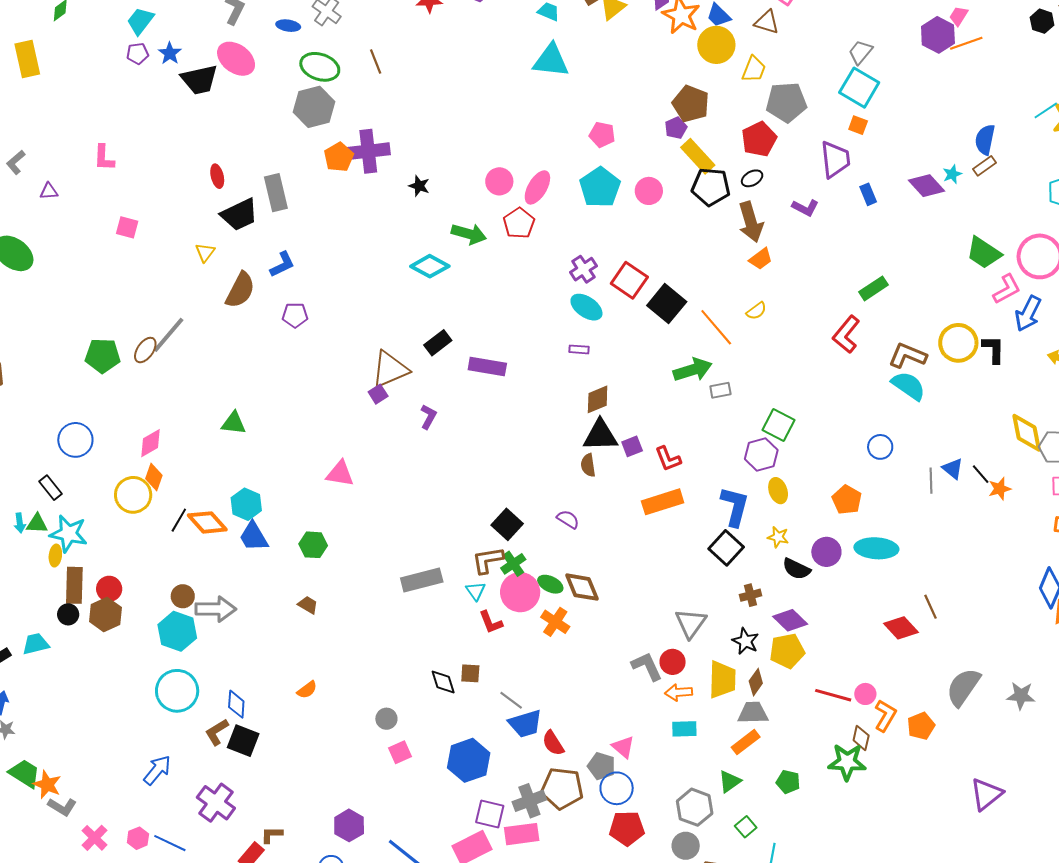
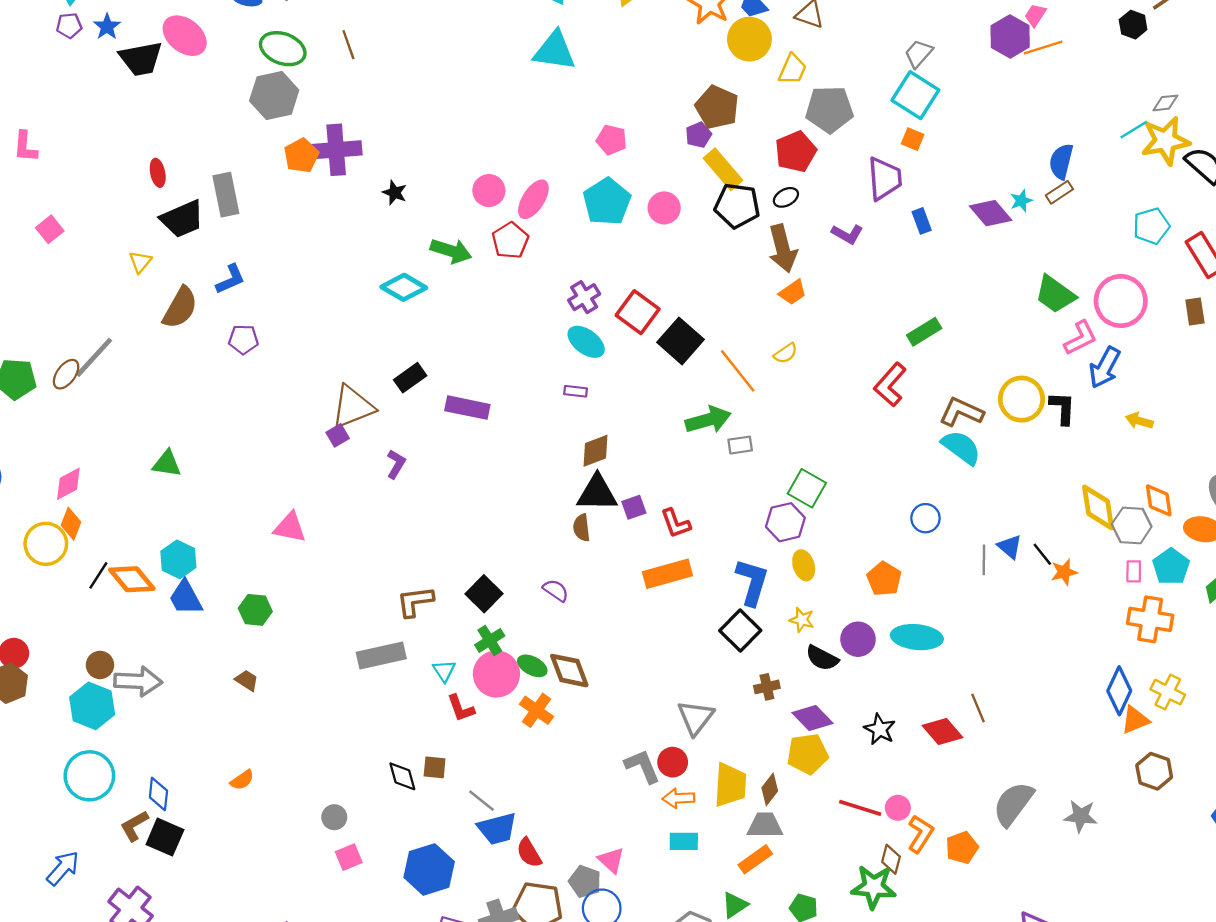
pink square: (127, 227) -> (50, 229), turned 35
brown L-shape: (488, 560) -> (415, 602), moved
black star: (745, 641) -> (880, 729), moved

